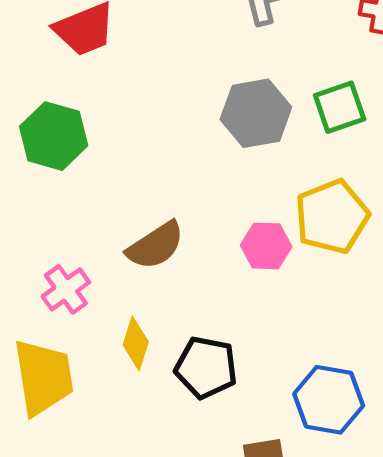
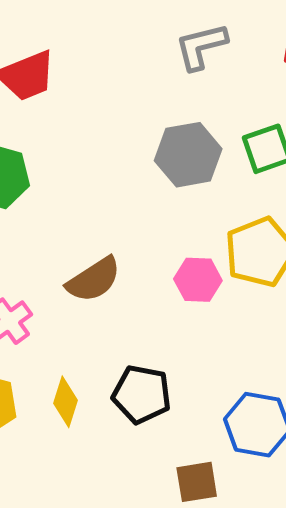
yellow diamond: (136, 343) -> (66, 402), moved

